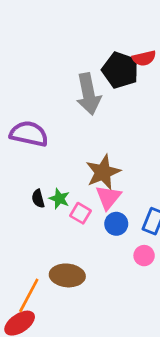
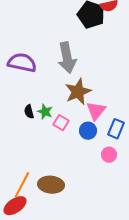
gray arrow: (88, 94) -> (67, 58), moved
pink triangle: (108, 197) -> (96, 111), moved
brown ellipse: (67, 275) -> (51, 185), moved

